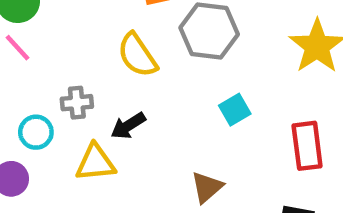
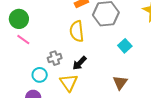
yellow semicircle: (137, 55) -> (77, 31), turned 40
yellow triangle: (95, 163) -> (69, 83), turned -48

